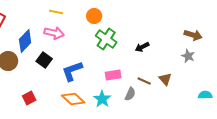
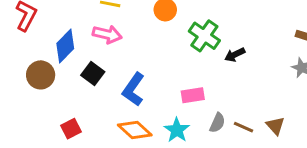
green cross: (106, 39) -> (204, 36), moved
blue L-shape: (72, 71) -> (133, 89), turned -35
brown triangle: (165, 79) -> (275, 126), moved
brown line: (144, 81) -> (243, 127), moved

